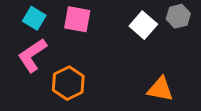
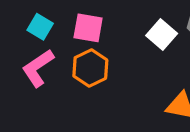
orange hexagon: (68, 83) -> (90, 68), moved

